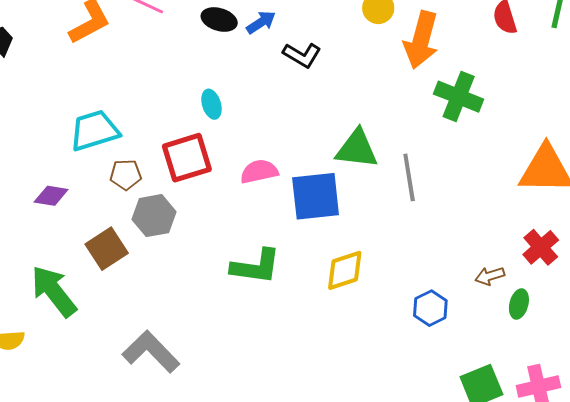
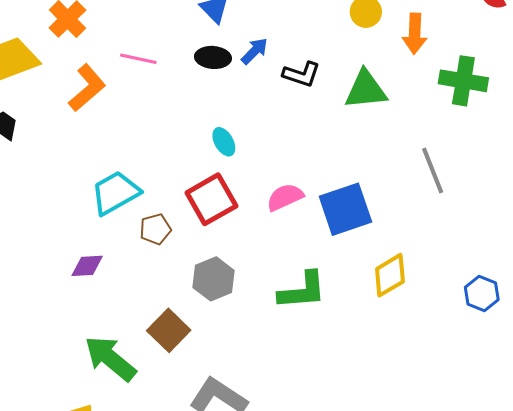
orange arrow: (421, 40) -> (415, 34), size x0.7
green triangle: (357, 149) -> (366, 90), moved
gray hexagon: (154, 216) -> (213, 279), moved
brown square: (107, 249) -> (169, 330), moved

